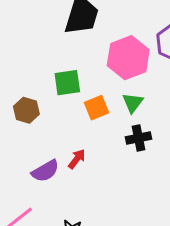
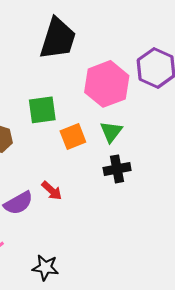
red arrow: (77, 159) -> (52, 191), turned 95

